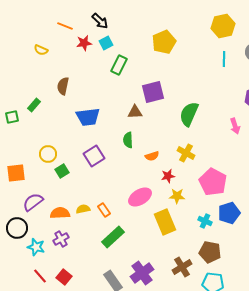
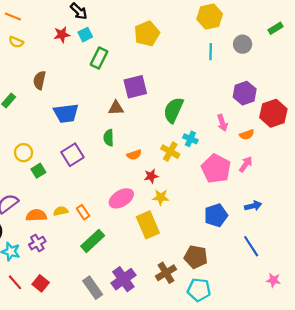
orange line: (65, 26) -> (13, 17), moved
pink pentagon: (213, 182) -> (216, 169), moved
cyan cross: (205, 221) -> (190, 139), moved

